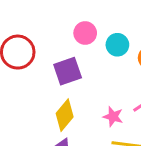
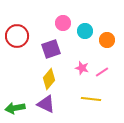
pink star: (113, 117) -> (82, 68), moved

